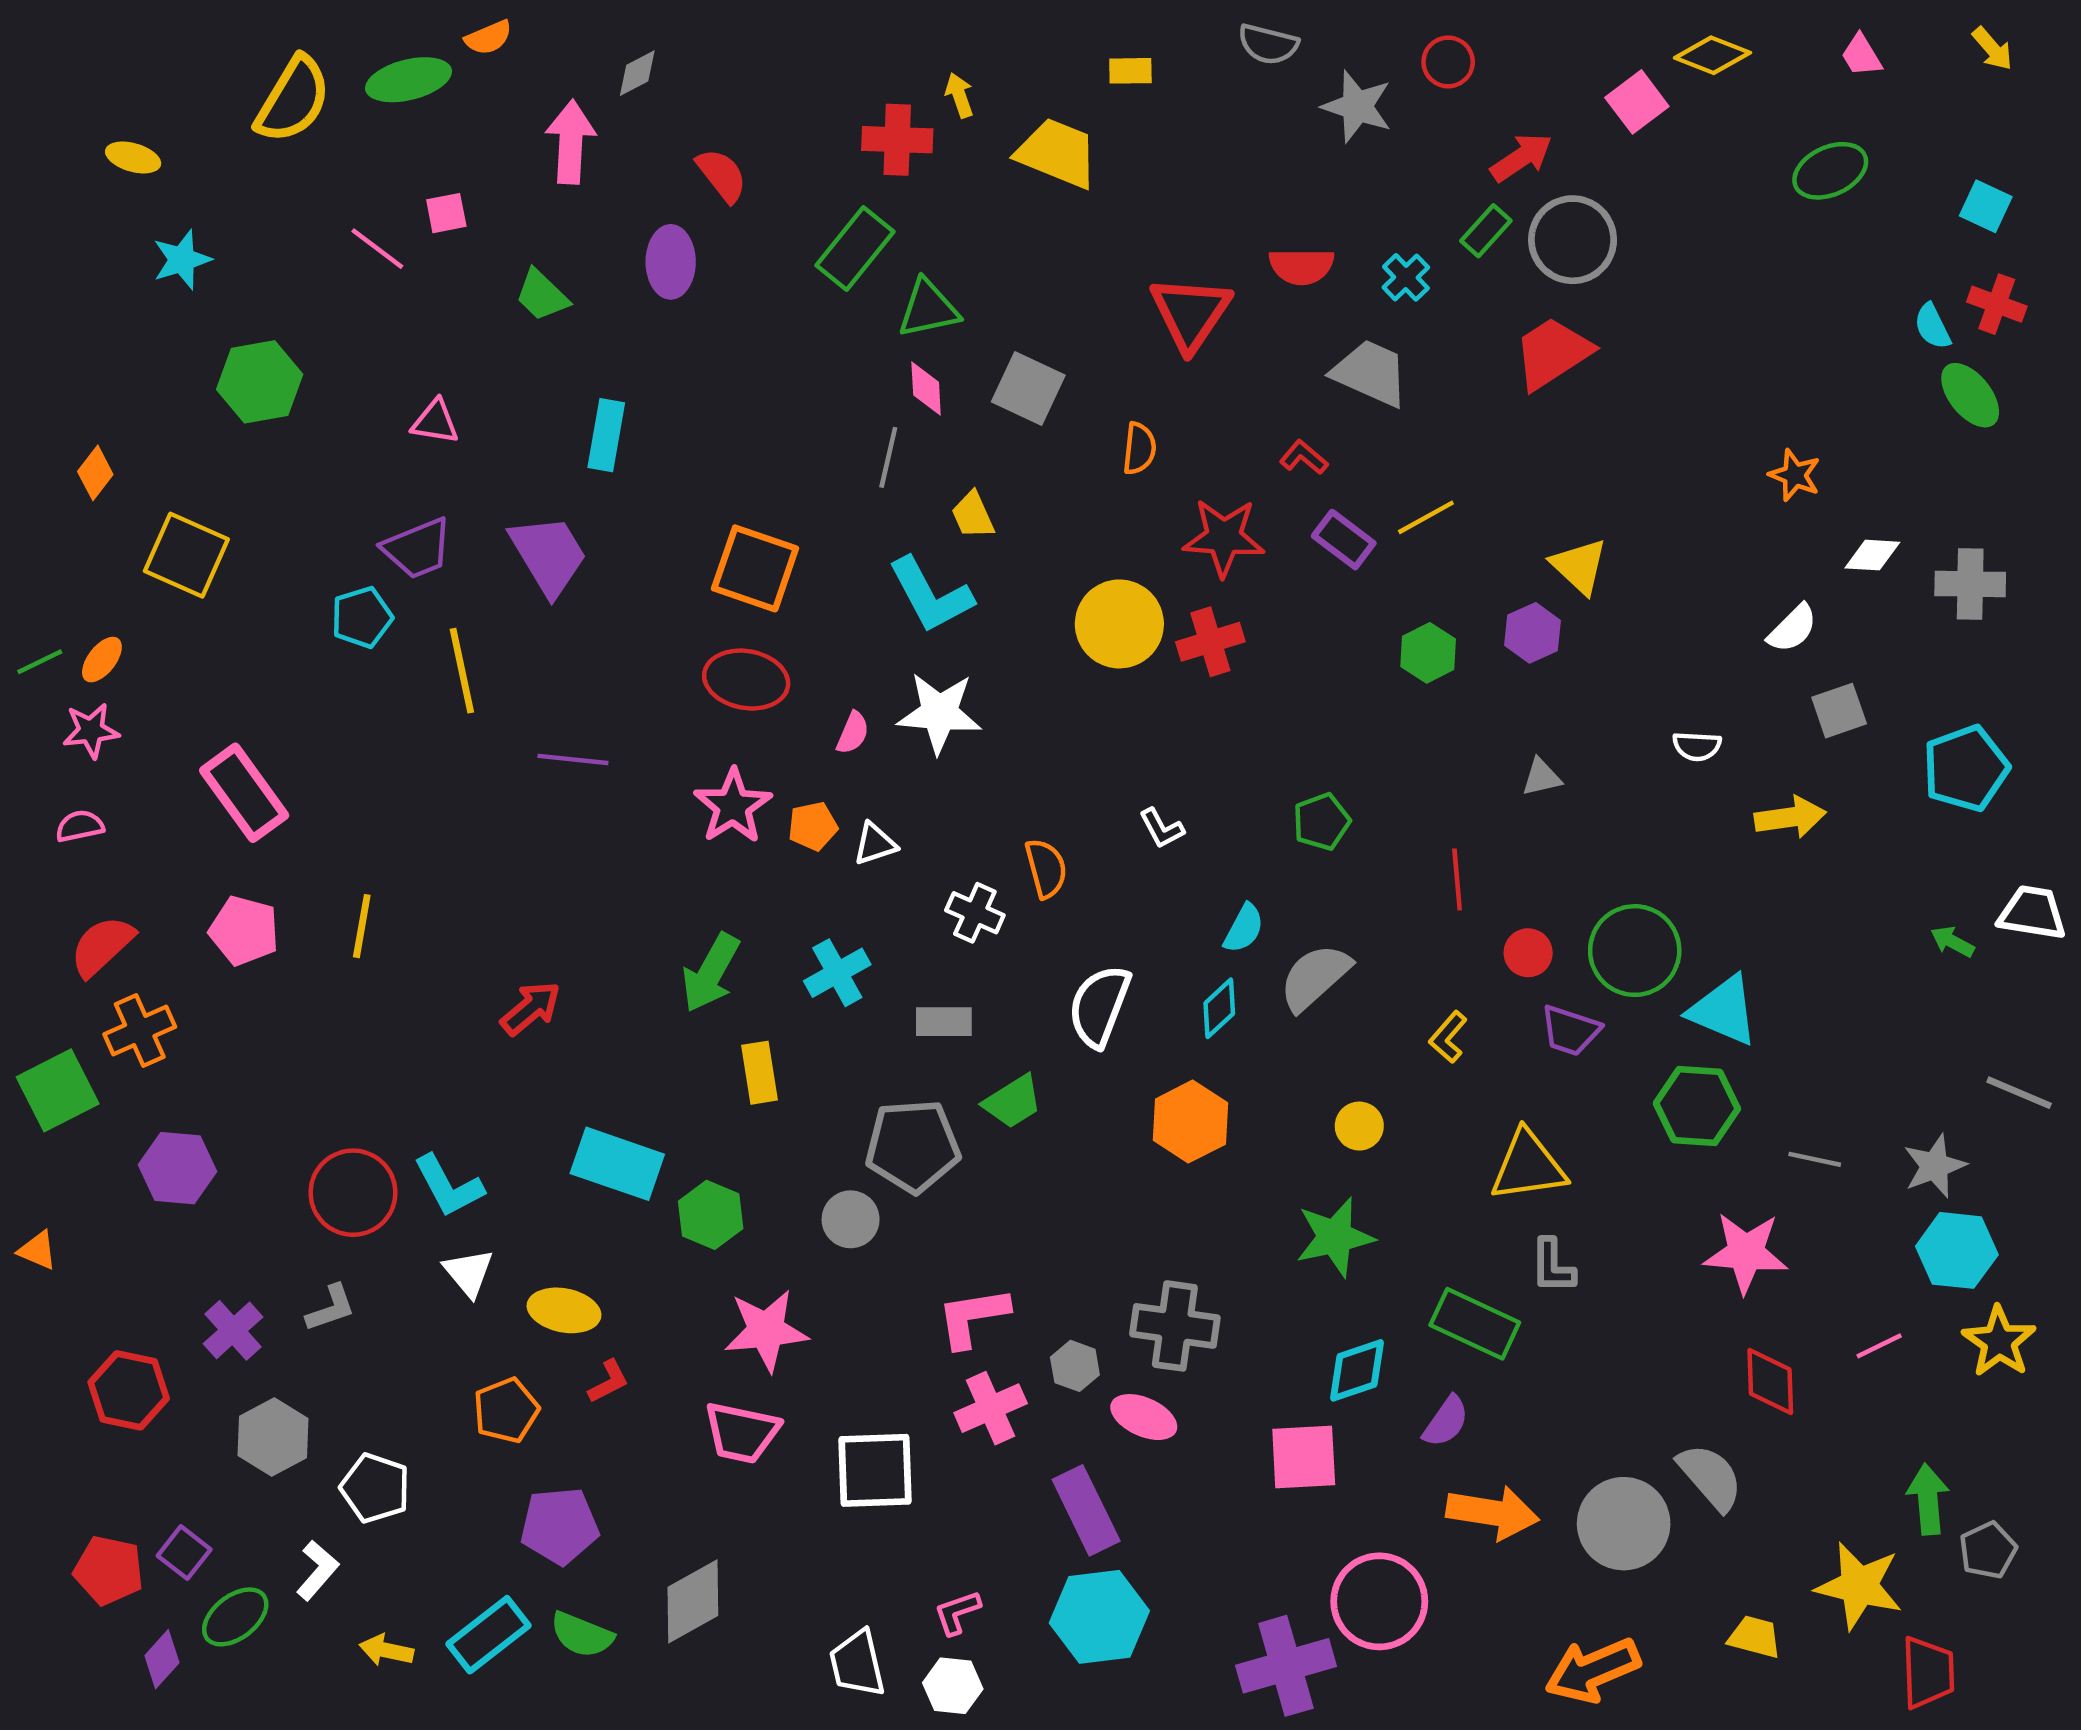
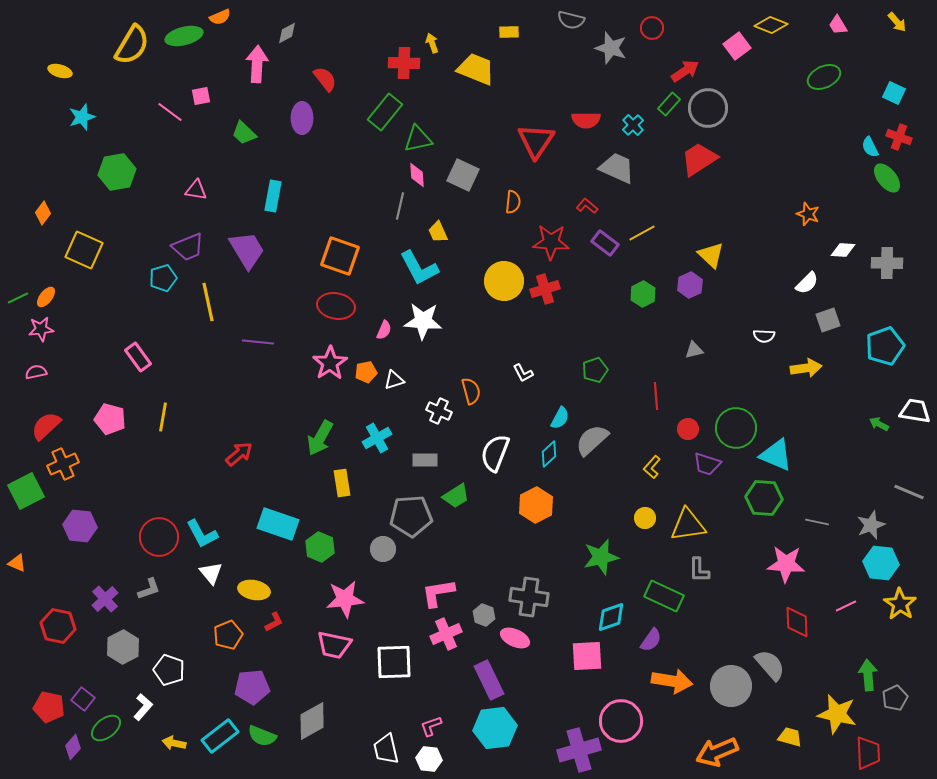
pink rectangle: (244, 793) -> (138, 357), moved, size x0.7
yellow circle: (1359, 1126) -> (645, 518), moved

